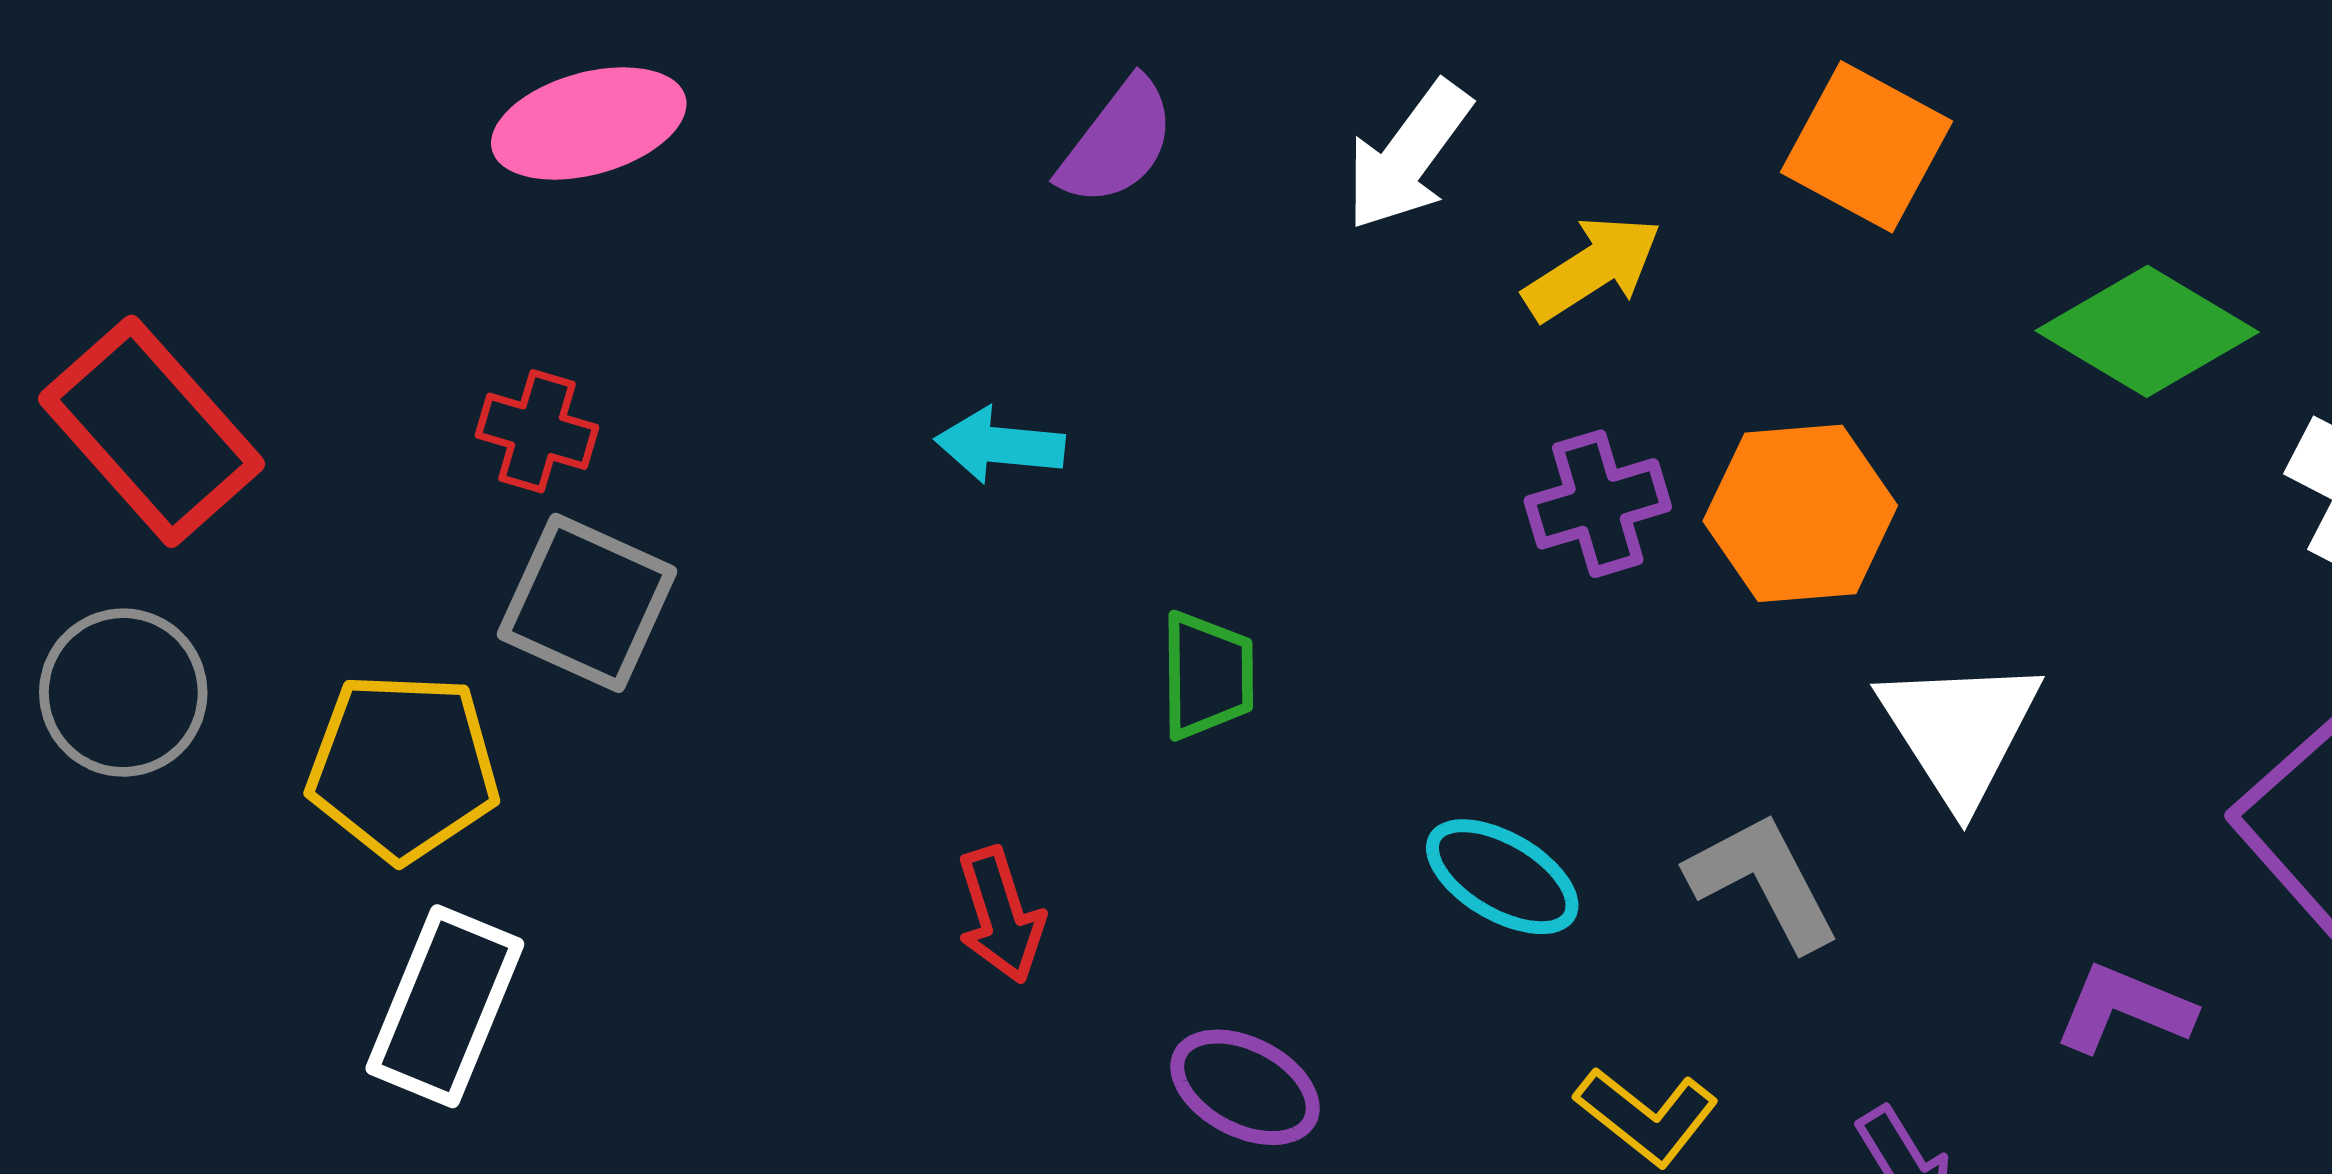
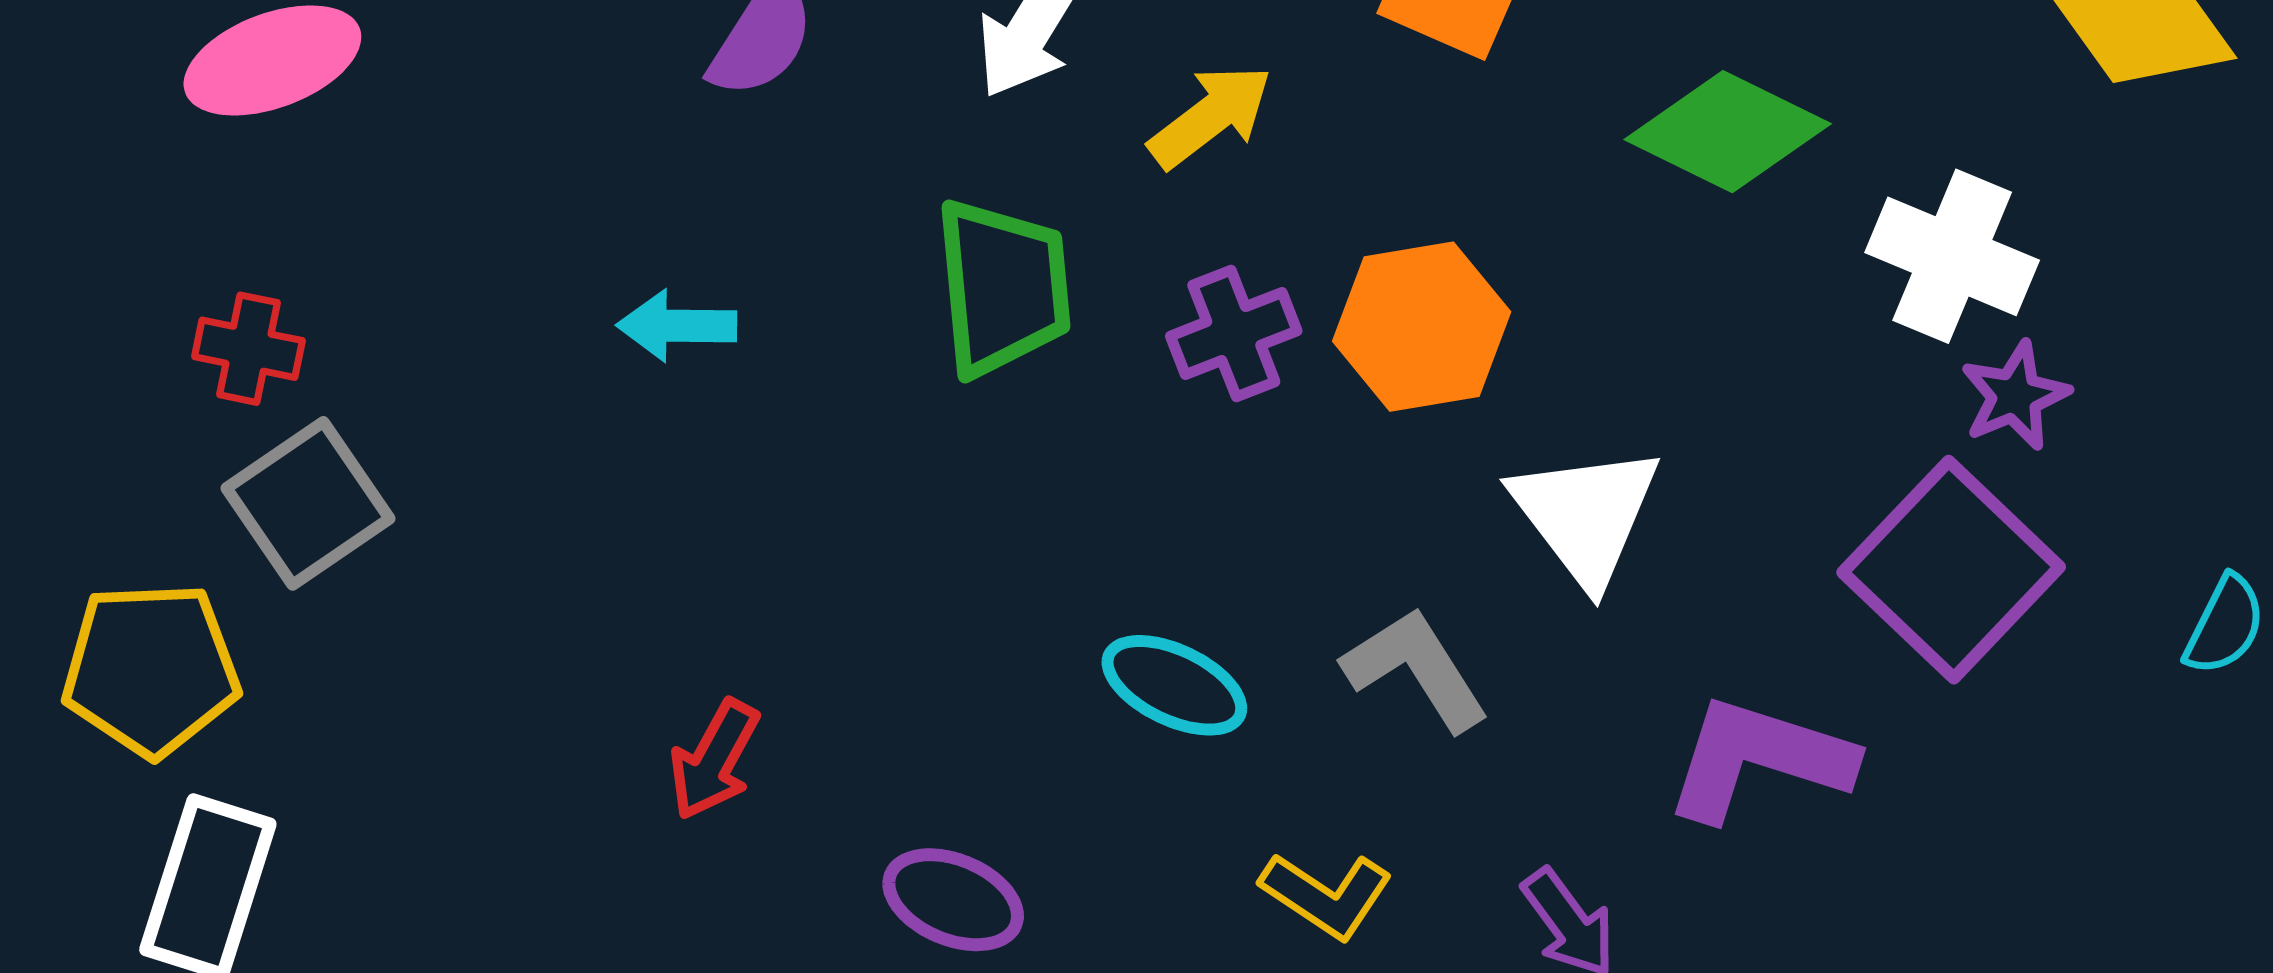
gray square: (587, 603) -> (308, 503), turned 36
green trapezoid: (1207, 675) -> (1003, 287), moved, size x1.5
red arrow: (1001, 915) -> (714, 760), turned 51
purple L-shape: (2124, 1009) -> (1759, 759), size x1.5

